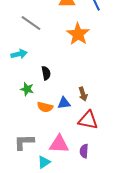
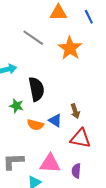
gray line: (31, 23) -> (33, 38), moved
black semicircle: (46, 73) -> (36, 89), size x1.6
blue triangle: (64, 103) -> (55, 121), turned 40

